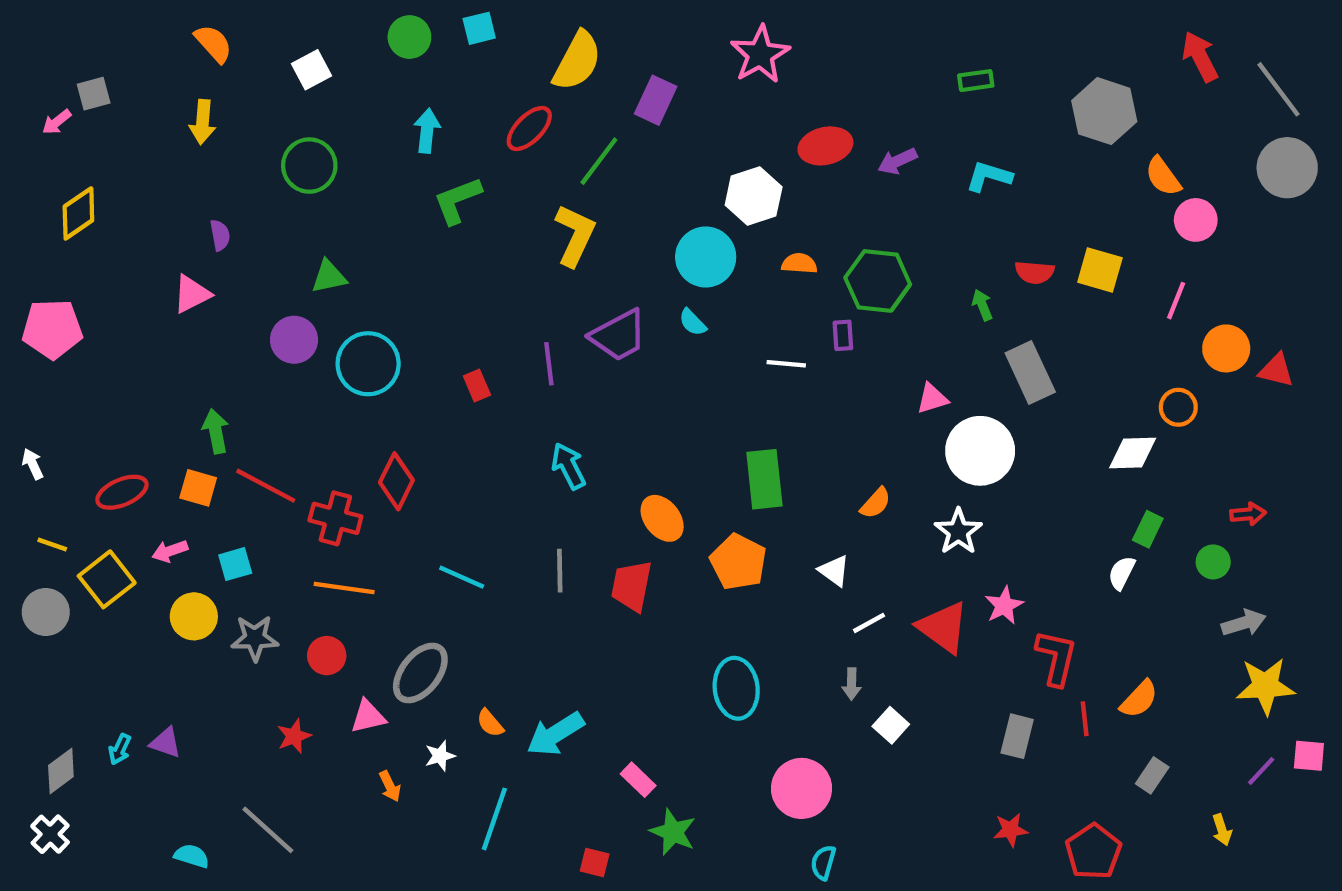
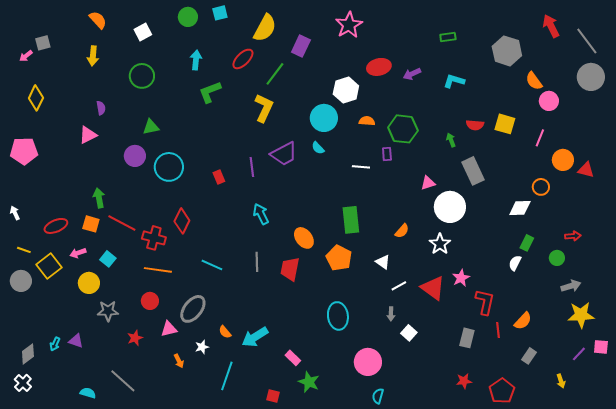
yellow diamond: (78, 213) -> (36, 98), turned -30
cyan square: (235, 564) -> (108, 259), turned -35
gray star: (255, 638) -> (108, 311), moved

